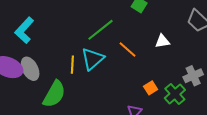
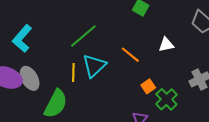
green line: (100, 30) -> (83, 36), moved
orange square: (151, 88) -> (148, 86), moved
green cross: (175, 94) -> (166, 99), moved

